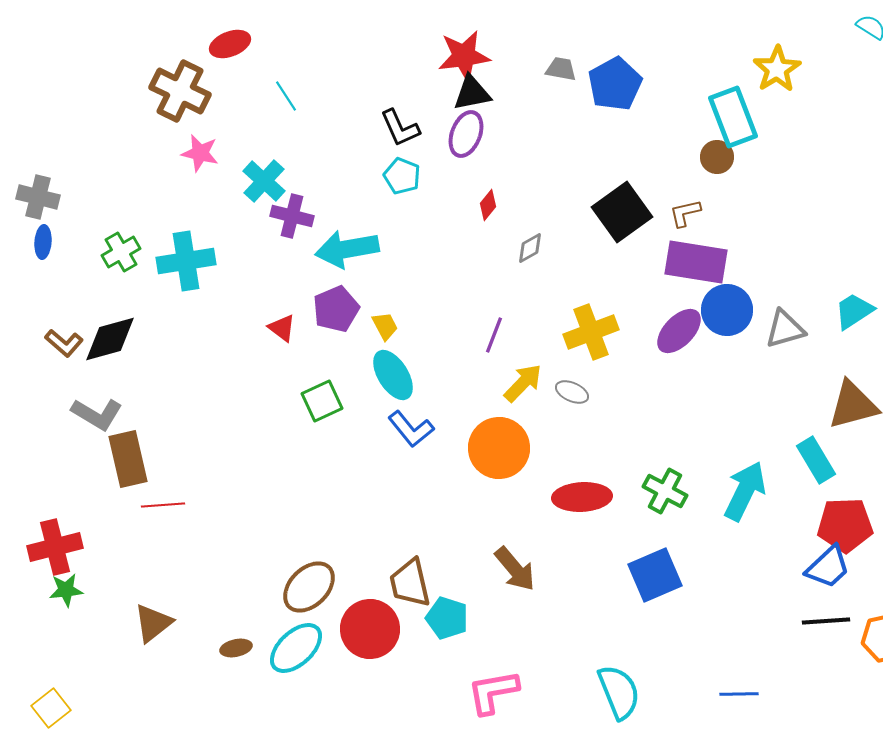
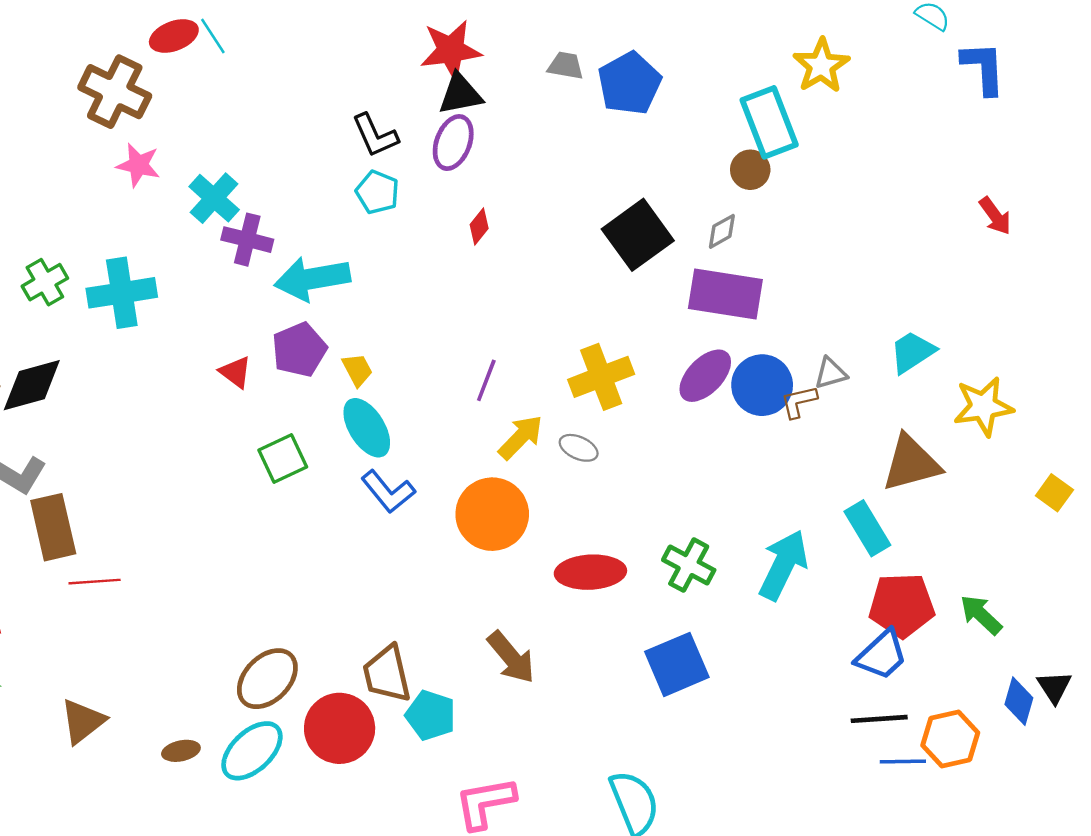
cyan line: (286, 96) -> (213, 36), moved
brown L-shape: (685, 213) -> (799, 402), moved
gray diamond: (530, 248) -> (722, 231), moved
blue circle: (727, 310) -> (762, 385), moved
gray triangle: (785, 329) -> (831, 373), size x0.7
blue line: (739, 694) -> (903, 761), moved

